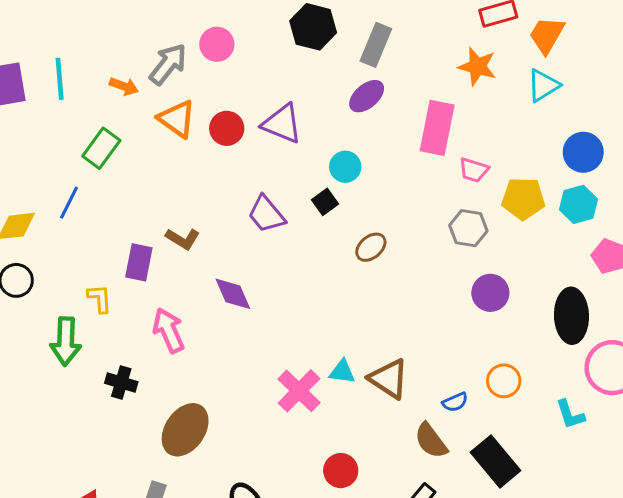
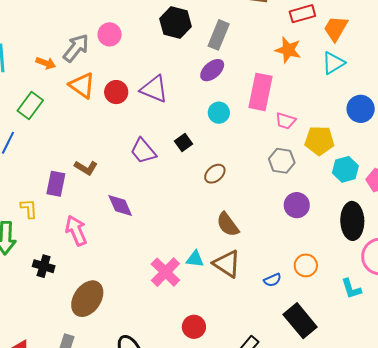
cyan circle: (345, 167) -> (219, 113), moved
cyan hexagon: (578, 204) -> (345, 169), moved
brown semicircle: (431, 441) -> (228, 224), moved

